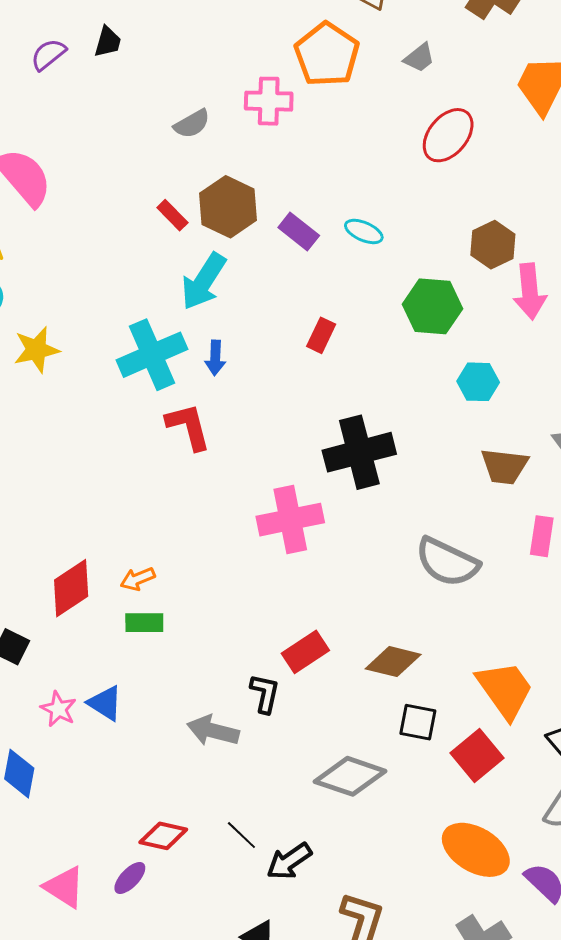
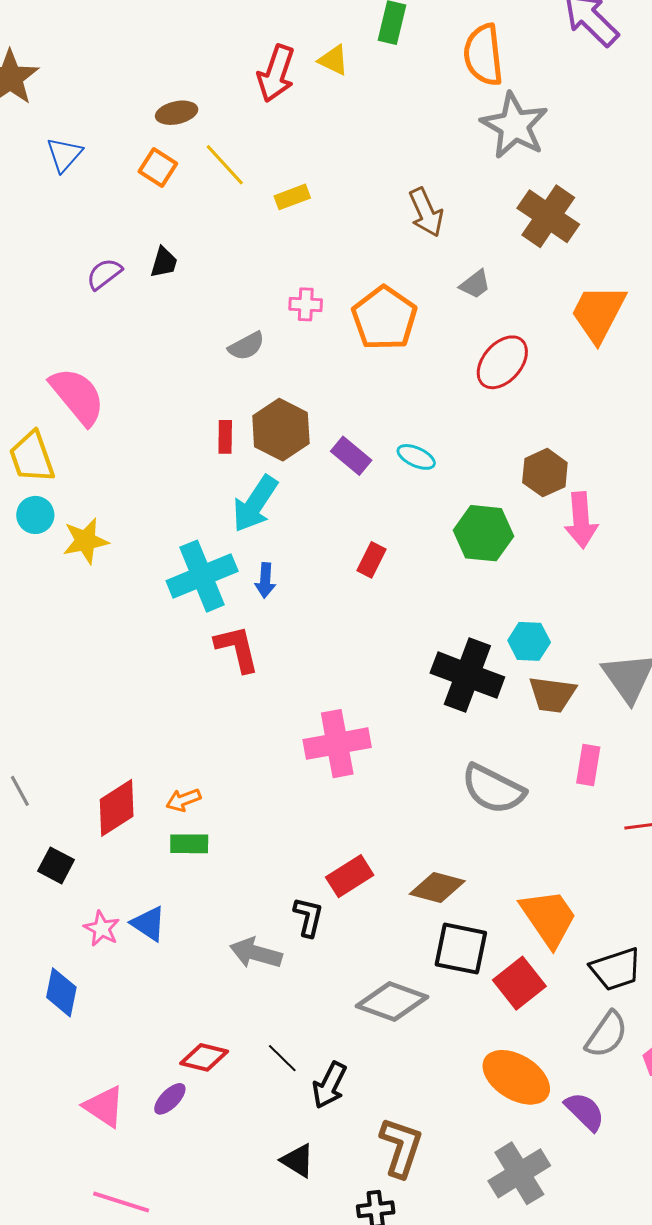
orange pentagon: (327, 54) -> (384, 318), moved
pink cross: (269, 101) -> (306, 304), moved, size x0.7
red rectangle: (172, 215) -> (225, 437), turned 44
yellow star: (36, 350) -> (85, 541), moved
cyan hexagon: (478, 382) -> (529, 641), moved
black cross: (359, 452) -> (467, 675), moved, turned 34
black square: (418, 722) -> (461, 949), size x1.4
black arrow: (289, 861) -> (329, 1085), turned -30

